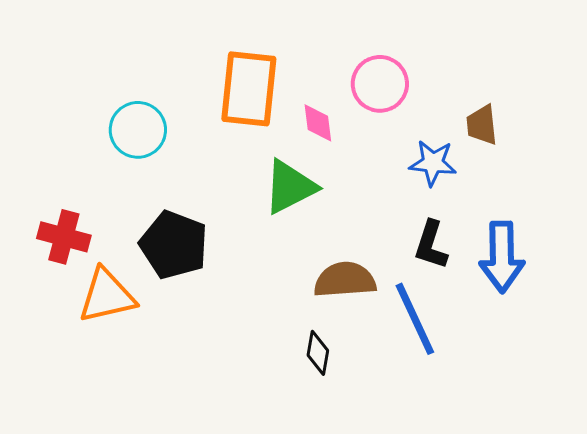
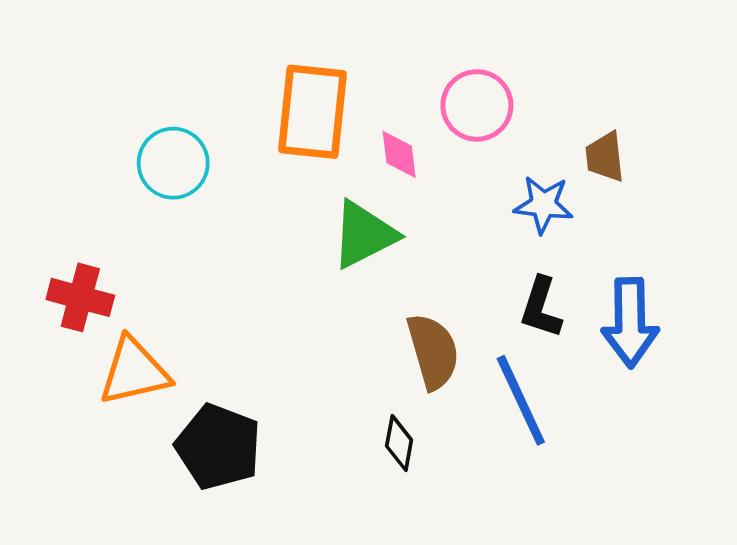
black pentagon: (174, 245) -> (218, 447), moved
brown semicircle: (345, 280) -> (433, 351), turned 78

